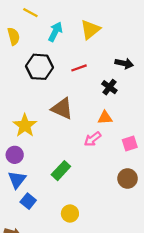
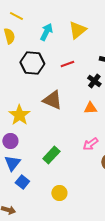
yellow line: (30, 13) -> (16, 16), moved
pink arrow: (93, 139) -> (90, 144), moved

